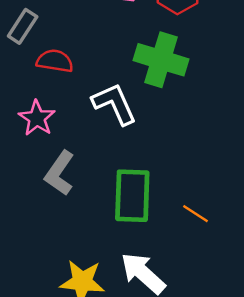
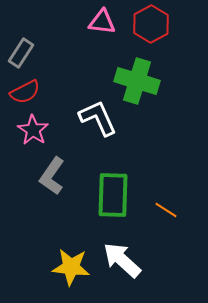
red semicircle: (55, 61) -> (25, 92), moved, turned 144

